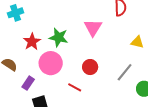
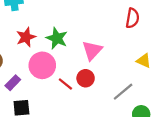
pink triangle: (93, 28) -> (92, 50), moved
red line: (75, 87) -> (65, 84), moved

